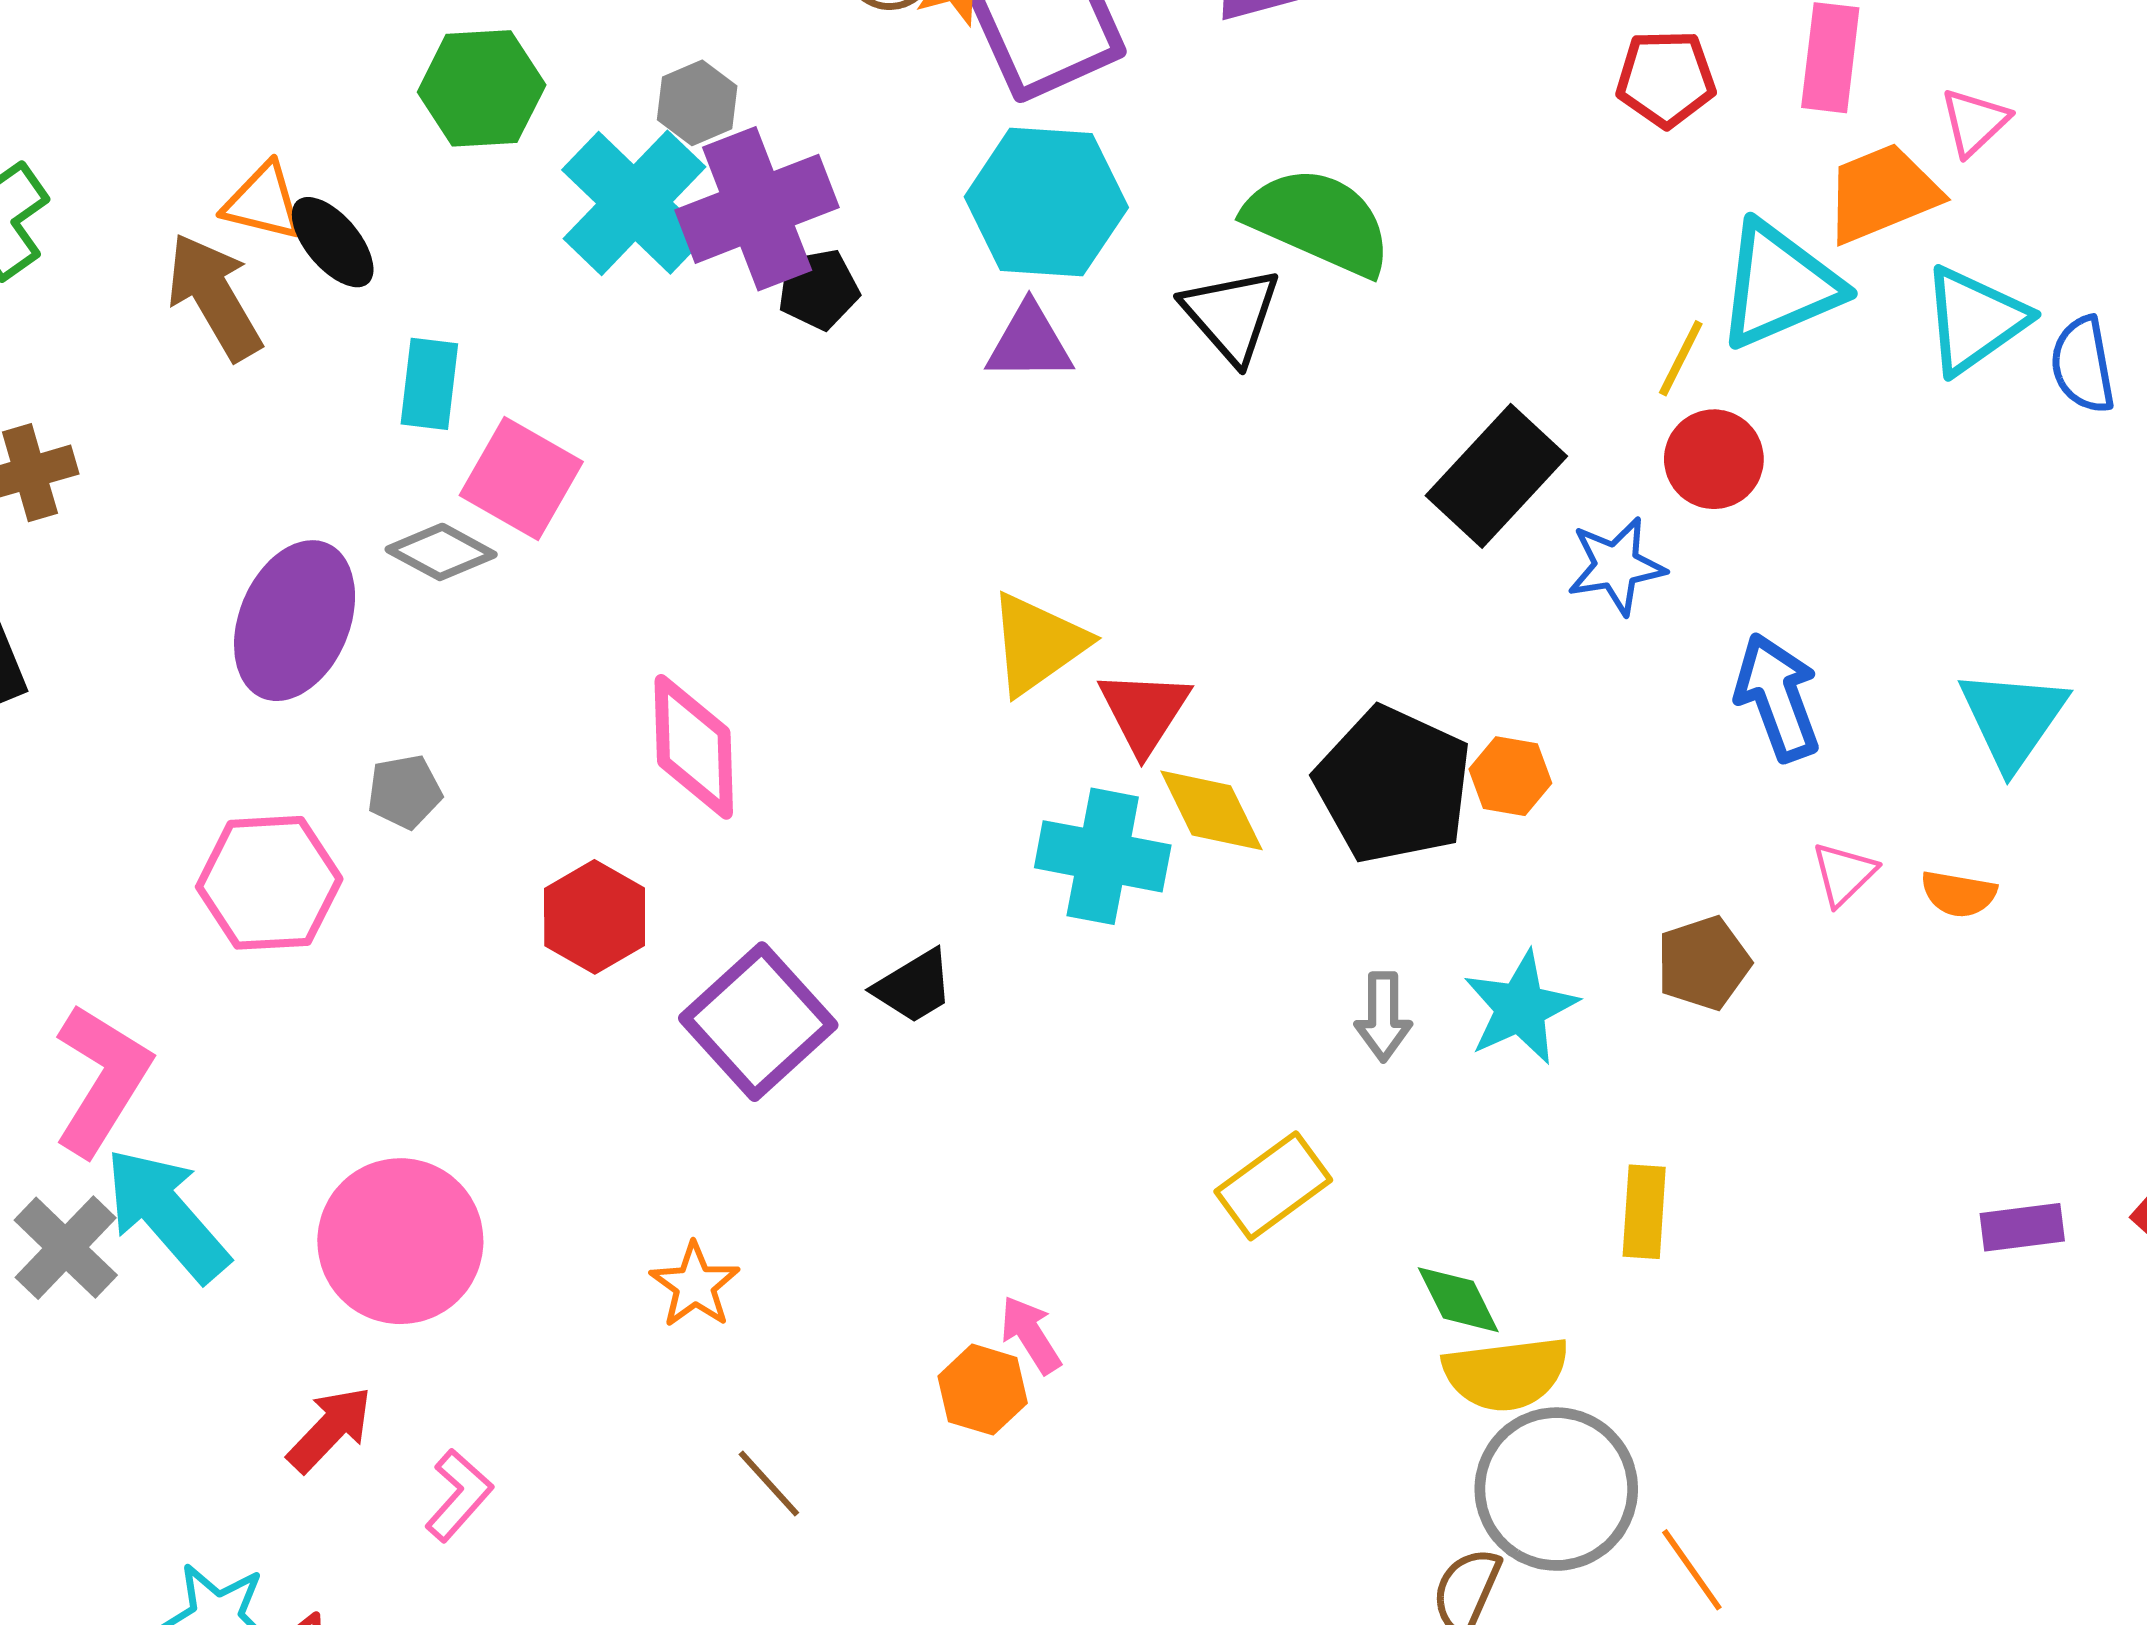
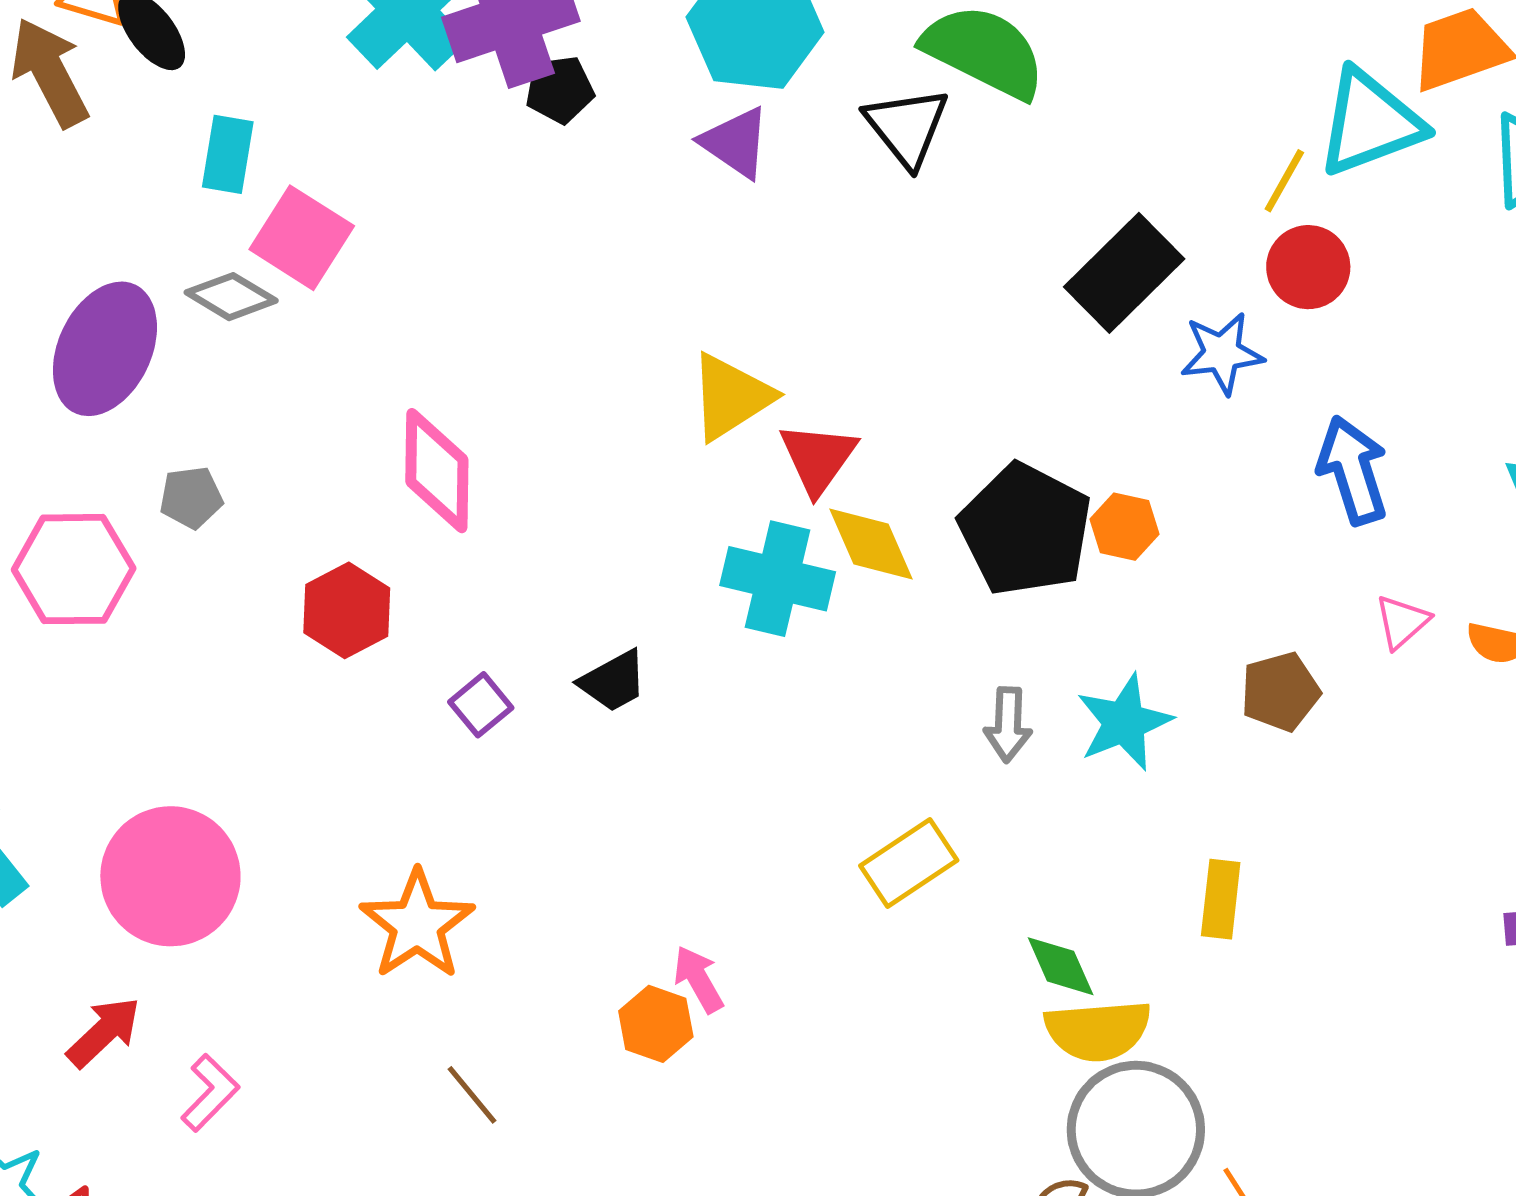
purple triangle: (1029, 343) -> (735, 143), turned 32
purple square: (758, 1022) -> (481, 705), size x0.5
orange star: (695, 1285) -> (417, 925), size x1.5

